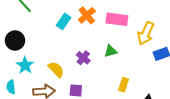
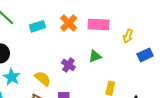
cyan rectangle: (64, 21) -> (37, 26), moved, turned 42
yellow arrow: (146, 33) -> (128, 36), size x0.6

